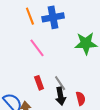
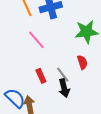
red semicircle: (81, 99) -> (82, 62), moved

